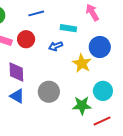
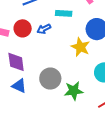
blue arrow: (56, 46) -> (44, 29), moved
green star: (82, 105) -> (74, 91), moved

